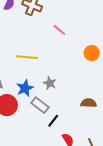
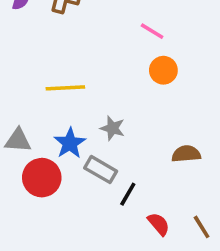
pink line: (59, 30) -> (152, 31), moved
orange circle: (92, 53) -> (163, 70), moved

